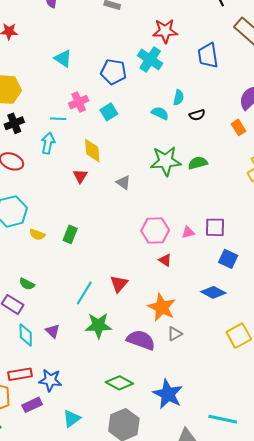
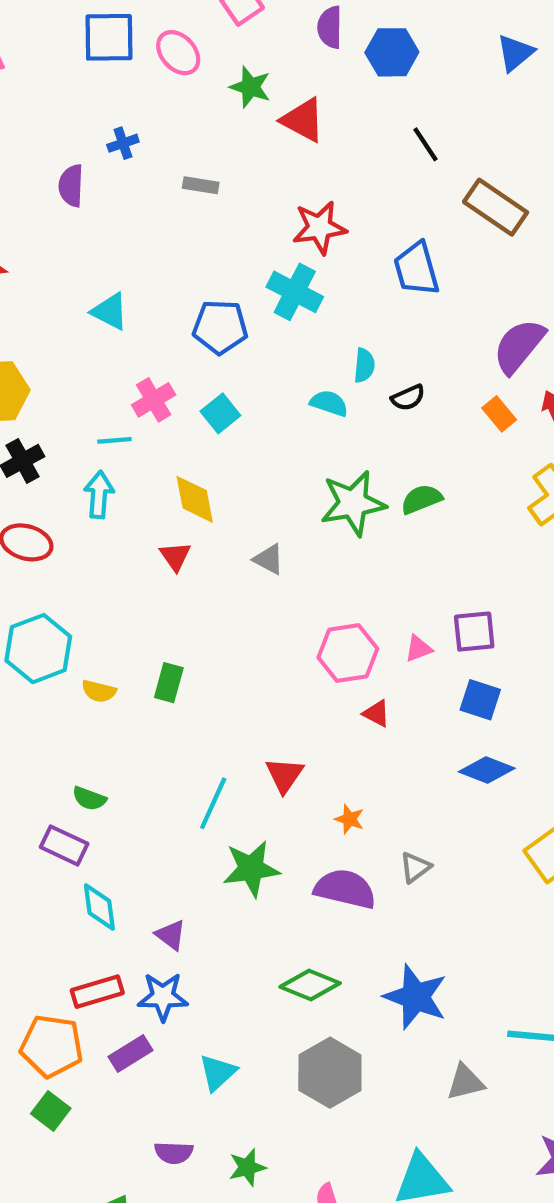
blue square: (228, 259) -> (480, 700), moved
orange star: (162, 307) -> (349, 819), moved, size x0.5
purple triangle: (53, 331) -> (171, 935), moved

